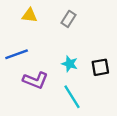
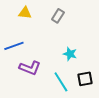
cyan star: (70, 64) -> (70, 54), moved
black square: (100, 67) -> (85, 79), moved

